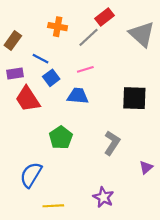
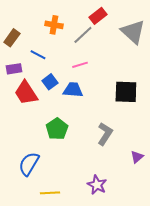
blue square: (51, 78) -> (50, 82), moved

